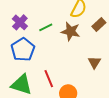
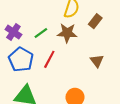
red line: (49, 79) -> (49, 59), moved, turned 60

